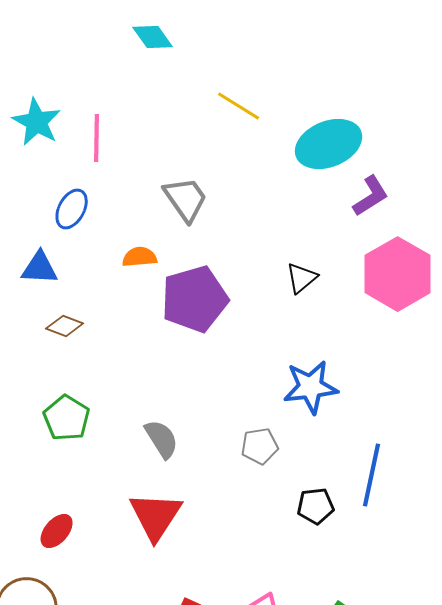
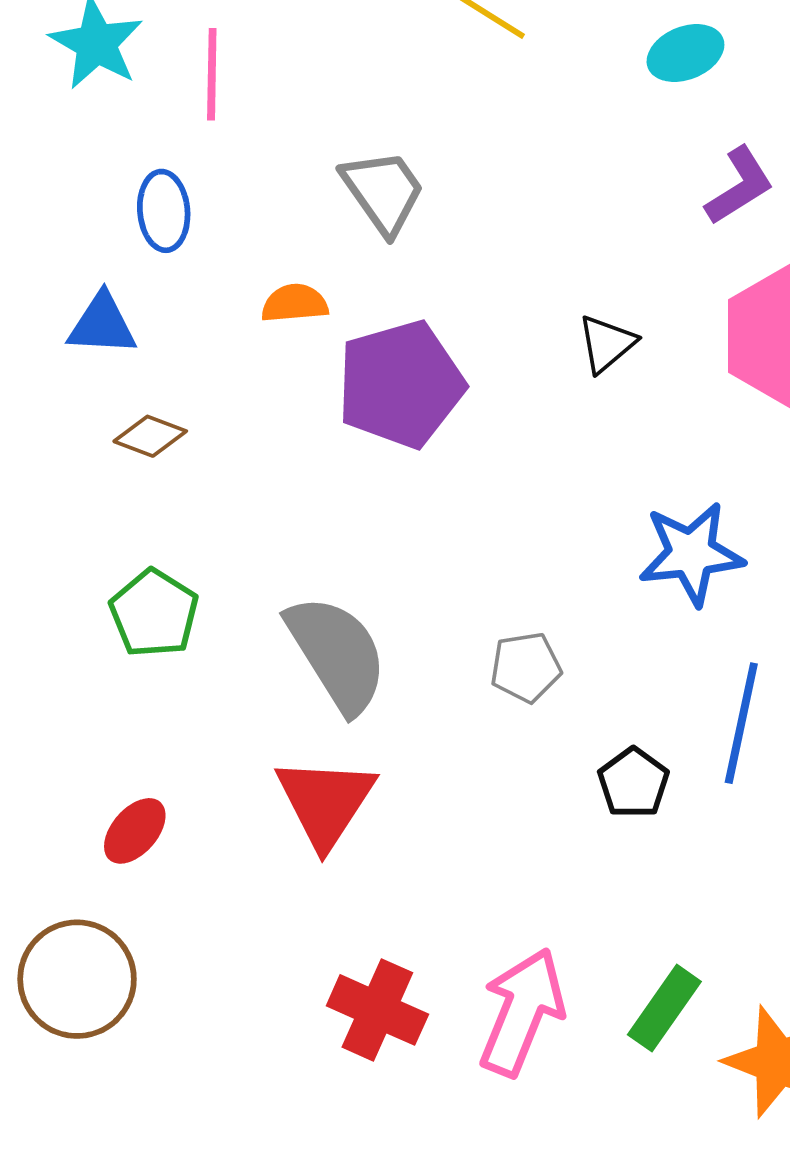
cyan ellipse: (329, 144) -> (685, 53), moved, size x0.6
blue ellipse: (72, 209) -> (164, 211), turned -33
blue star: (311, 387) -> (691, 554), moved
gray semicircle: (162, 439) -> (337, 654), size x1.6
black pentagon: (316, 506) -> (633, 783), turned -30

